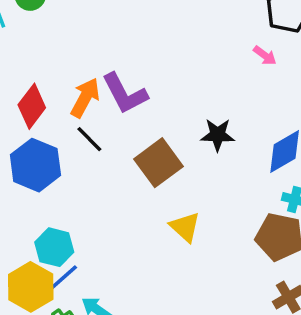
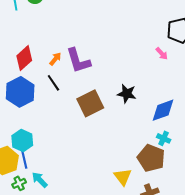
orange arrow: (85, 98) -> (55, 59), size x0.6
yellow triangle: (185, 227) -> (123, 177), moved
blue line: (63, 278) -> (24, 159), turned -72

